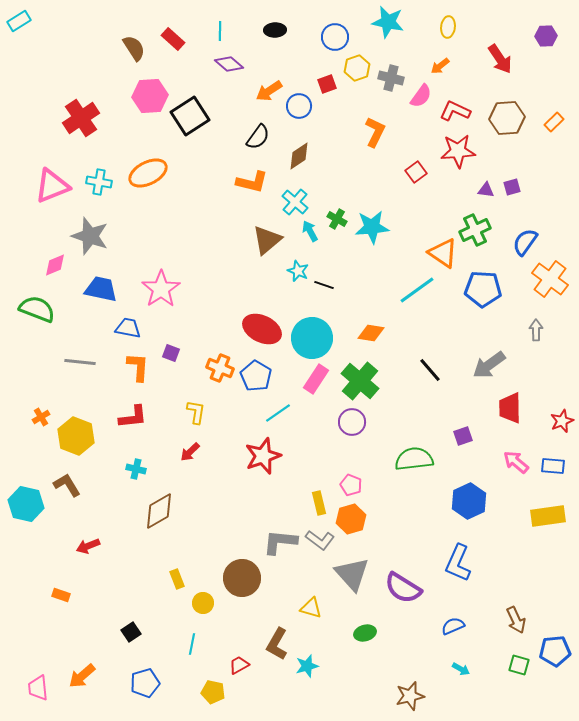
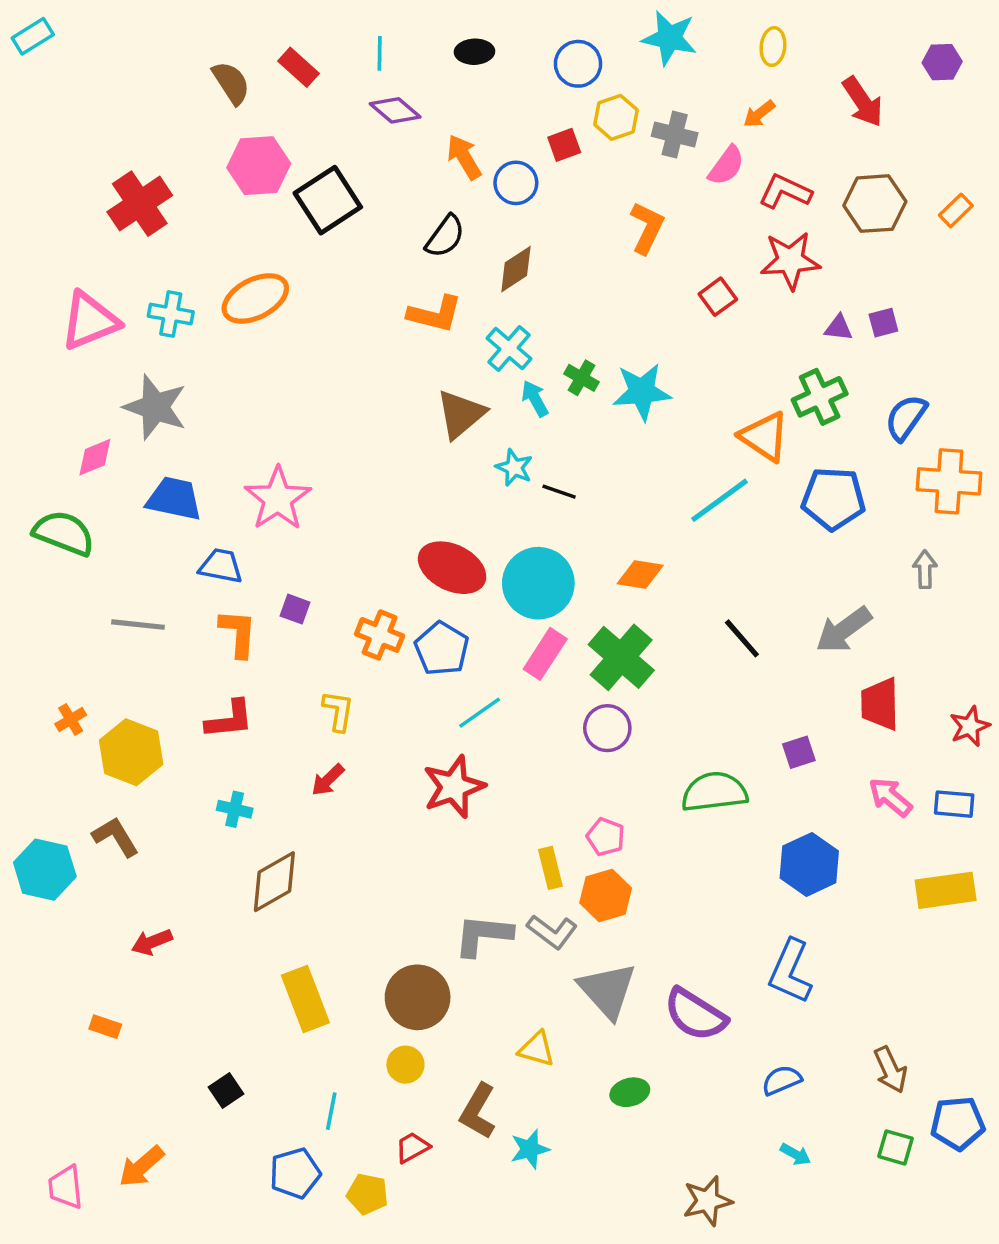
orange arrow: (269, 91) -> (464, 157), turned 92
orange cross: (550, 279) -> (949, 481), turned -33
yellow rectangle: (177, 579) -> (305, 999), size x1.8
yellow circle: (203, 603) -> (405, 1065), moved
blue pentagon: (145, 683) -> (295, 1173), moved

